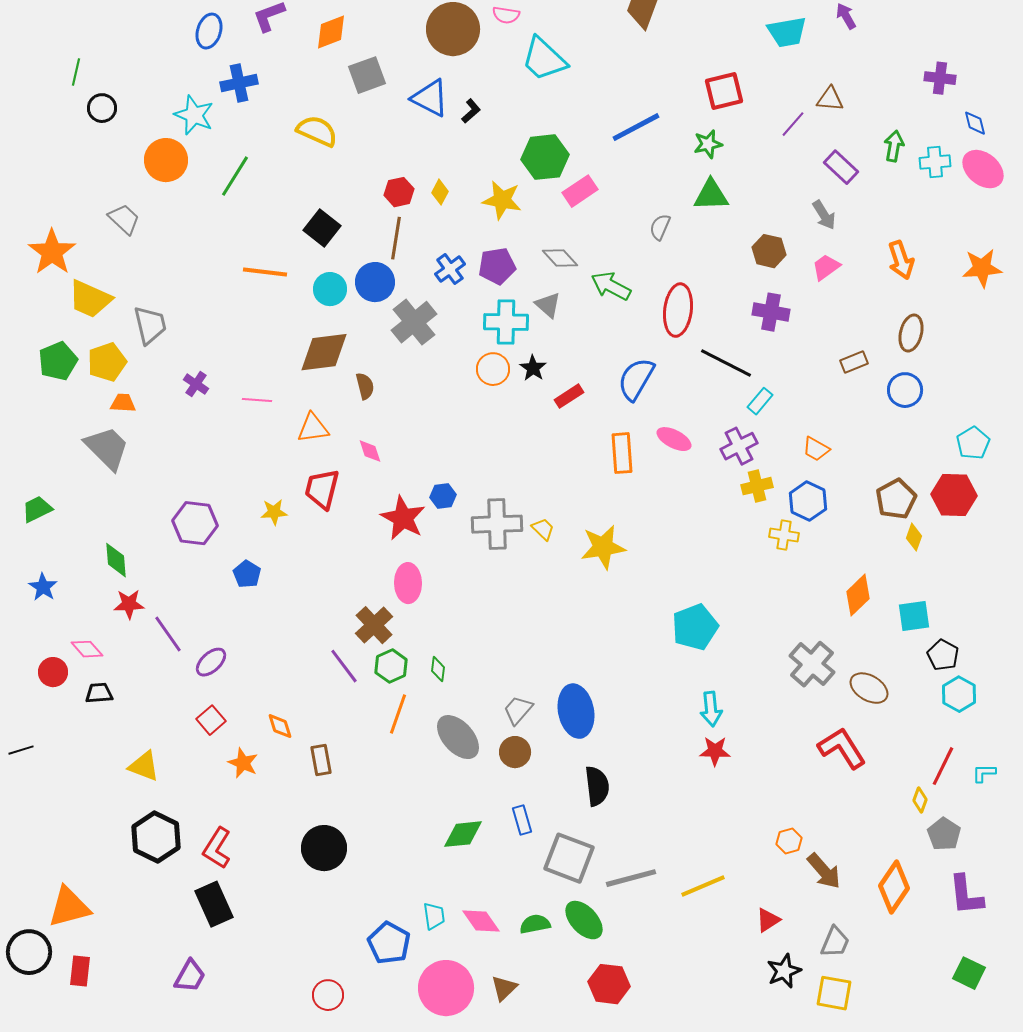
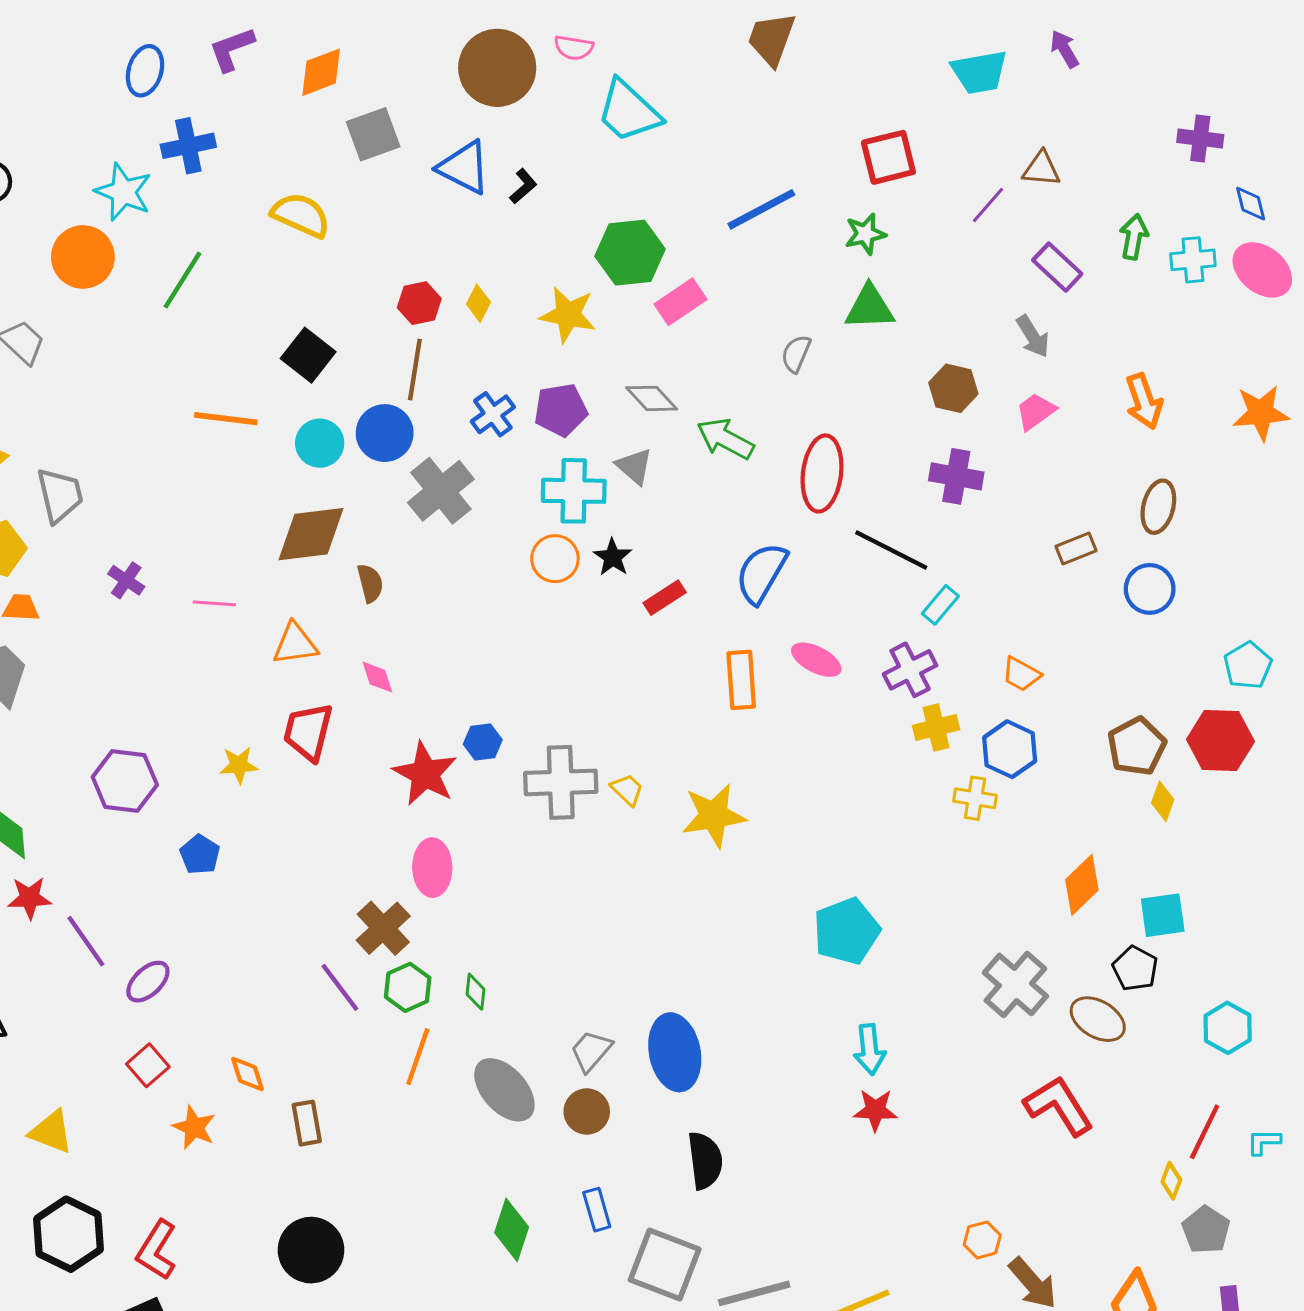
black pentagon: (943, 655) -> (1135, 969), moved
green diamond: (463, 834) -> (512, 1230), turned -66

